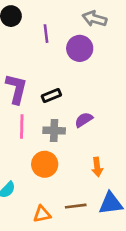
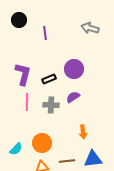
gray arrow: (95, 19) -> (90, 28), moved
purple circle: (80, 48) -> (74, 69), moved
orange circle: (45, 164) -> (42, 143), moved

